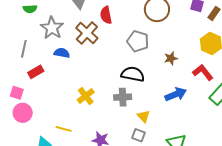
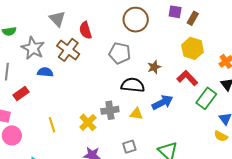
black semicircle: (133, 74) -> (133, 85), moved
yellow cross: (86, 96) -> (88, 122), moved
yellow triangle: (144, 116) -> (136, 114), moved, turned -32
yellow line: (64, 129) -> (52, 125), moved, turned 63
gray square: (139, 135) -> (129, 147), turned -32

